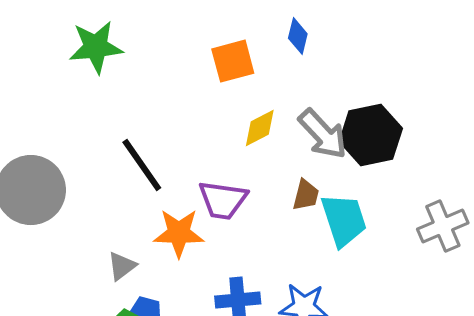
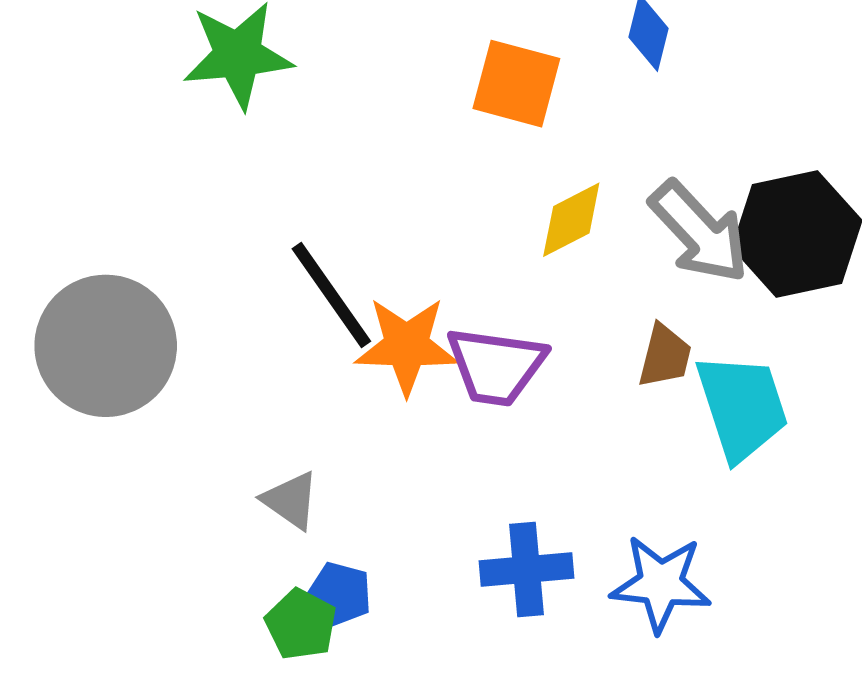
orange square: (233, 61) -> (516, 84), turned 30
orange star: (179, 233) -> (407, 346), moved
gray triangle: (122, 266) -> (291, 500), turned -48

